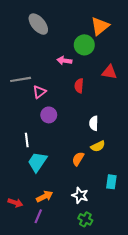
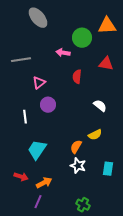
orange triangle: (100, 26) -> (107, 26), moved, turned 36
gray line: (21, 79) -> (21, 60), moved
white semicircle: (94, 123) -> (100, 106), moved, turned 128
white line: (27, 140) -> (25, 117), moved
white star: (80, 195) -> (78, 166), moved
red arrow: (15, 203) -> (21, 177), moved

